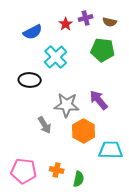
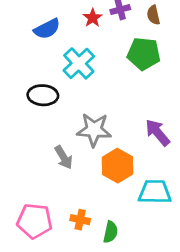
brown semicircle: (110, 22) -> (153, 15), turned 64
purple arrow: (99, 100) -> (158, 133), moved

